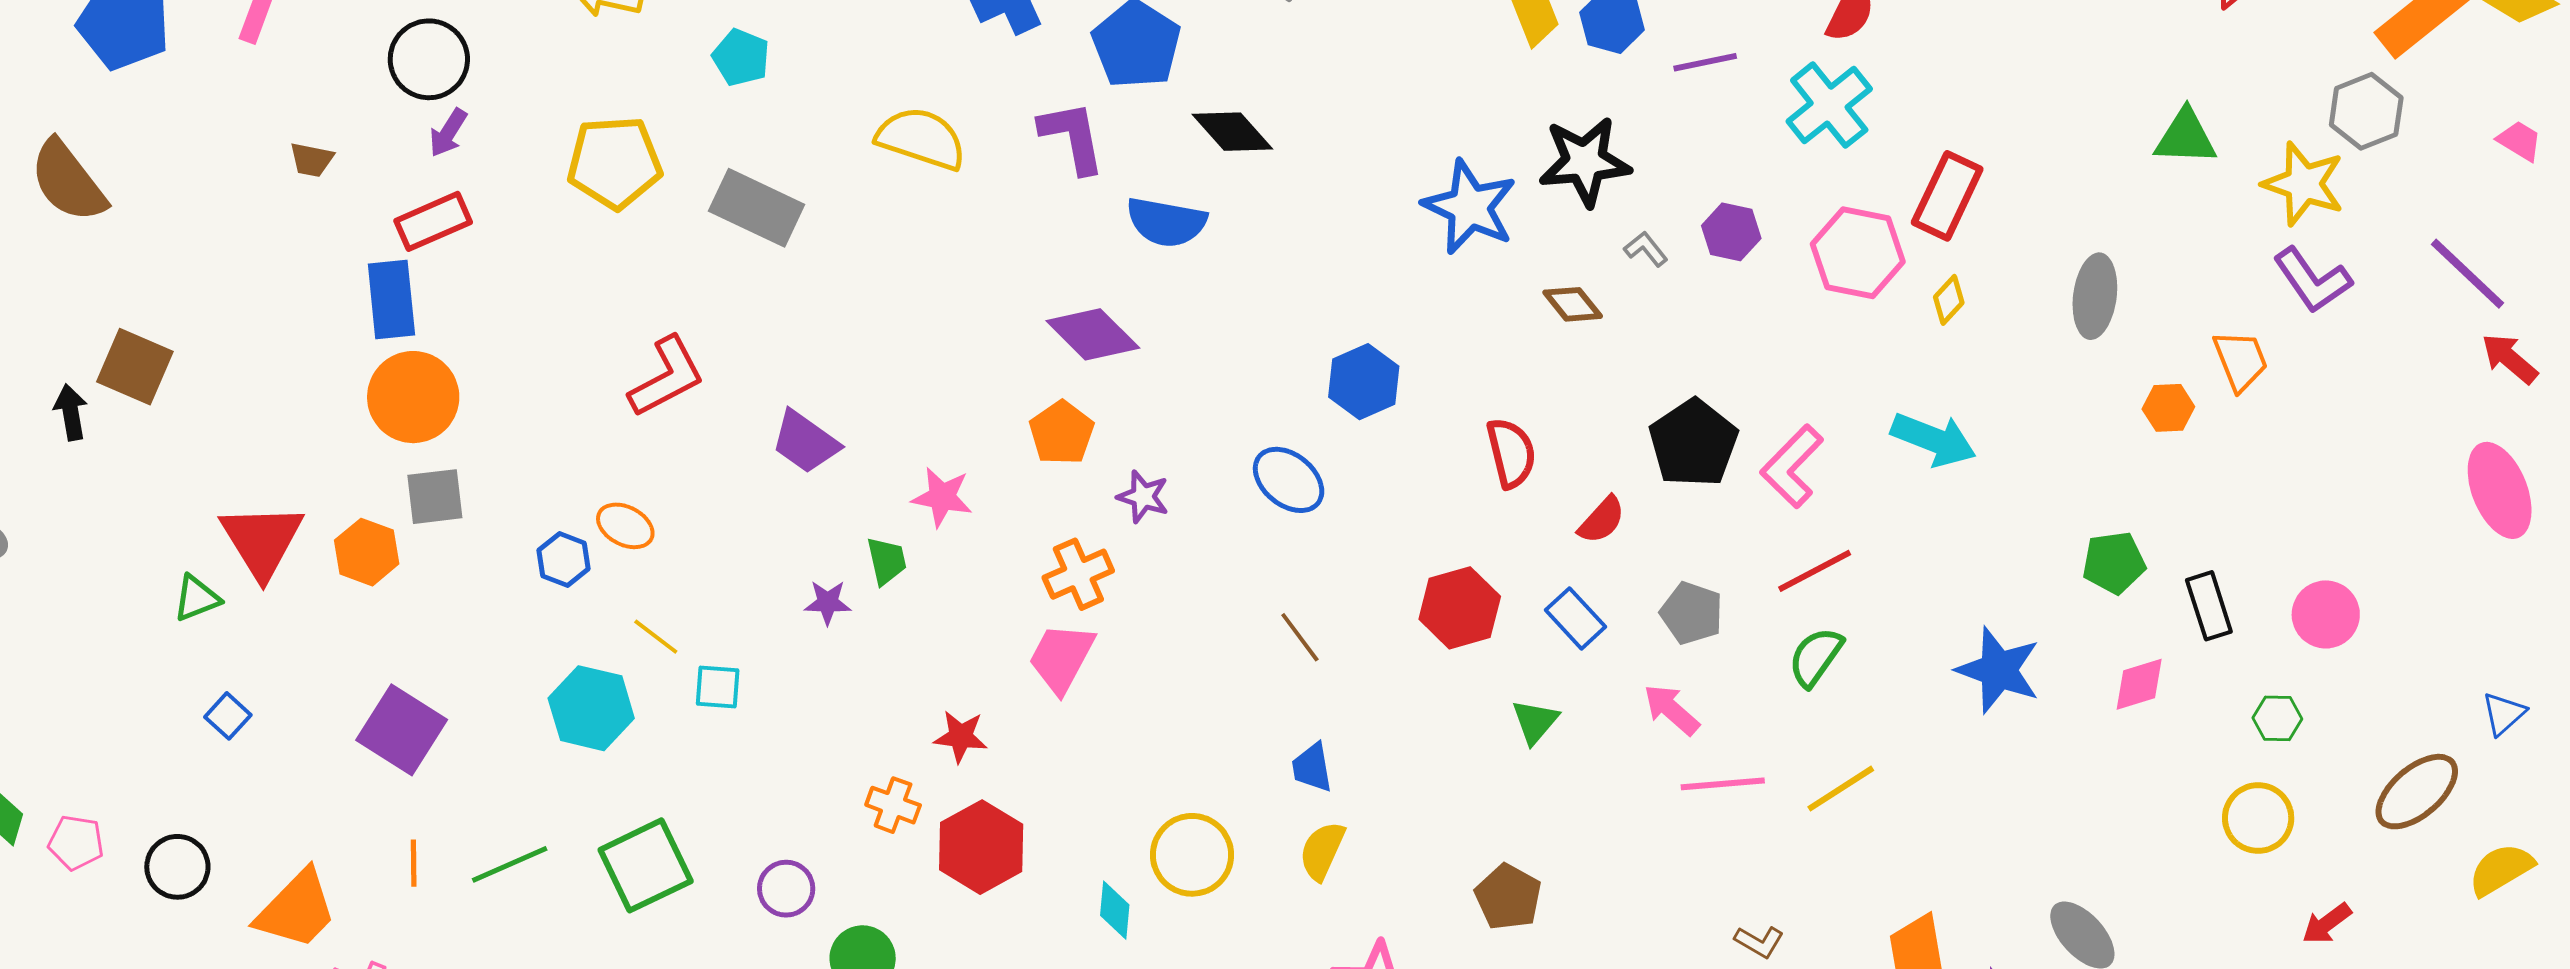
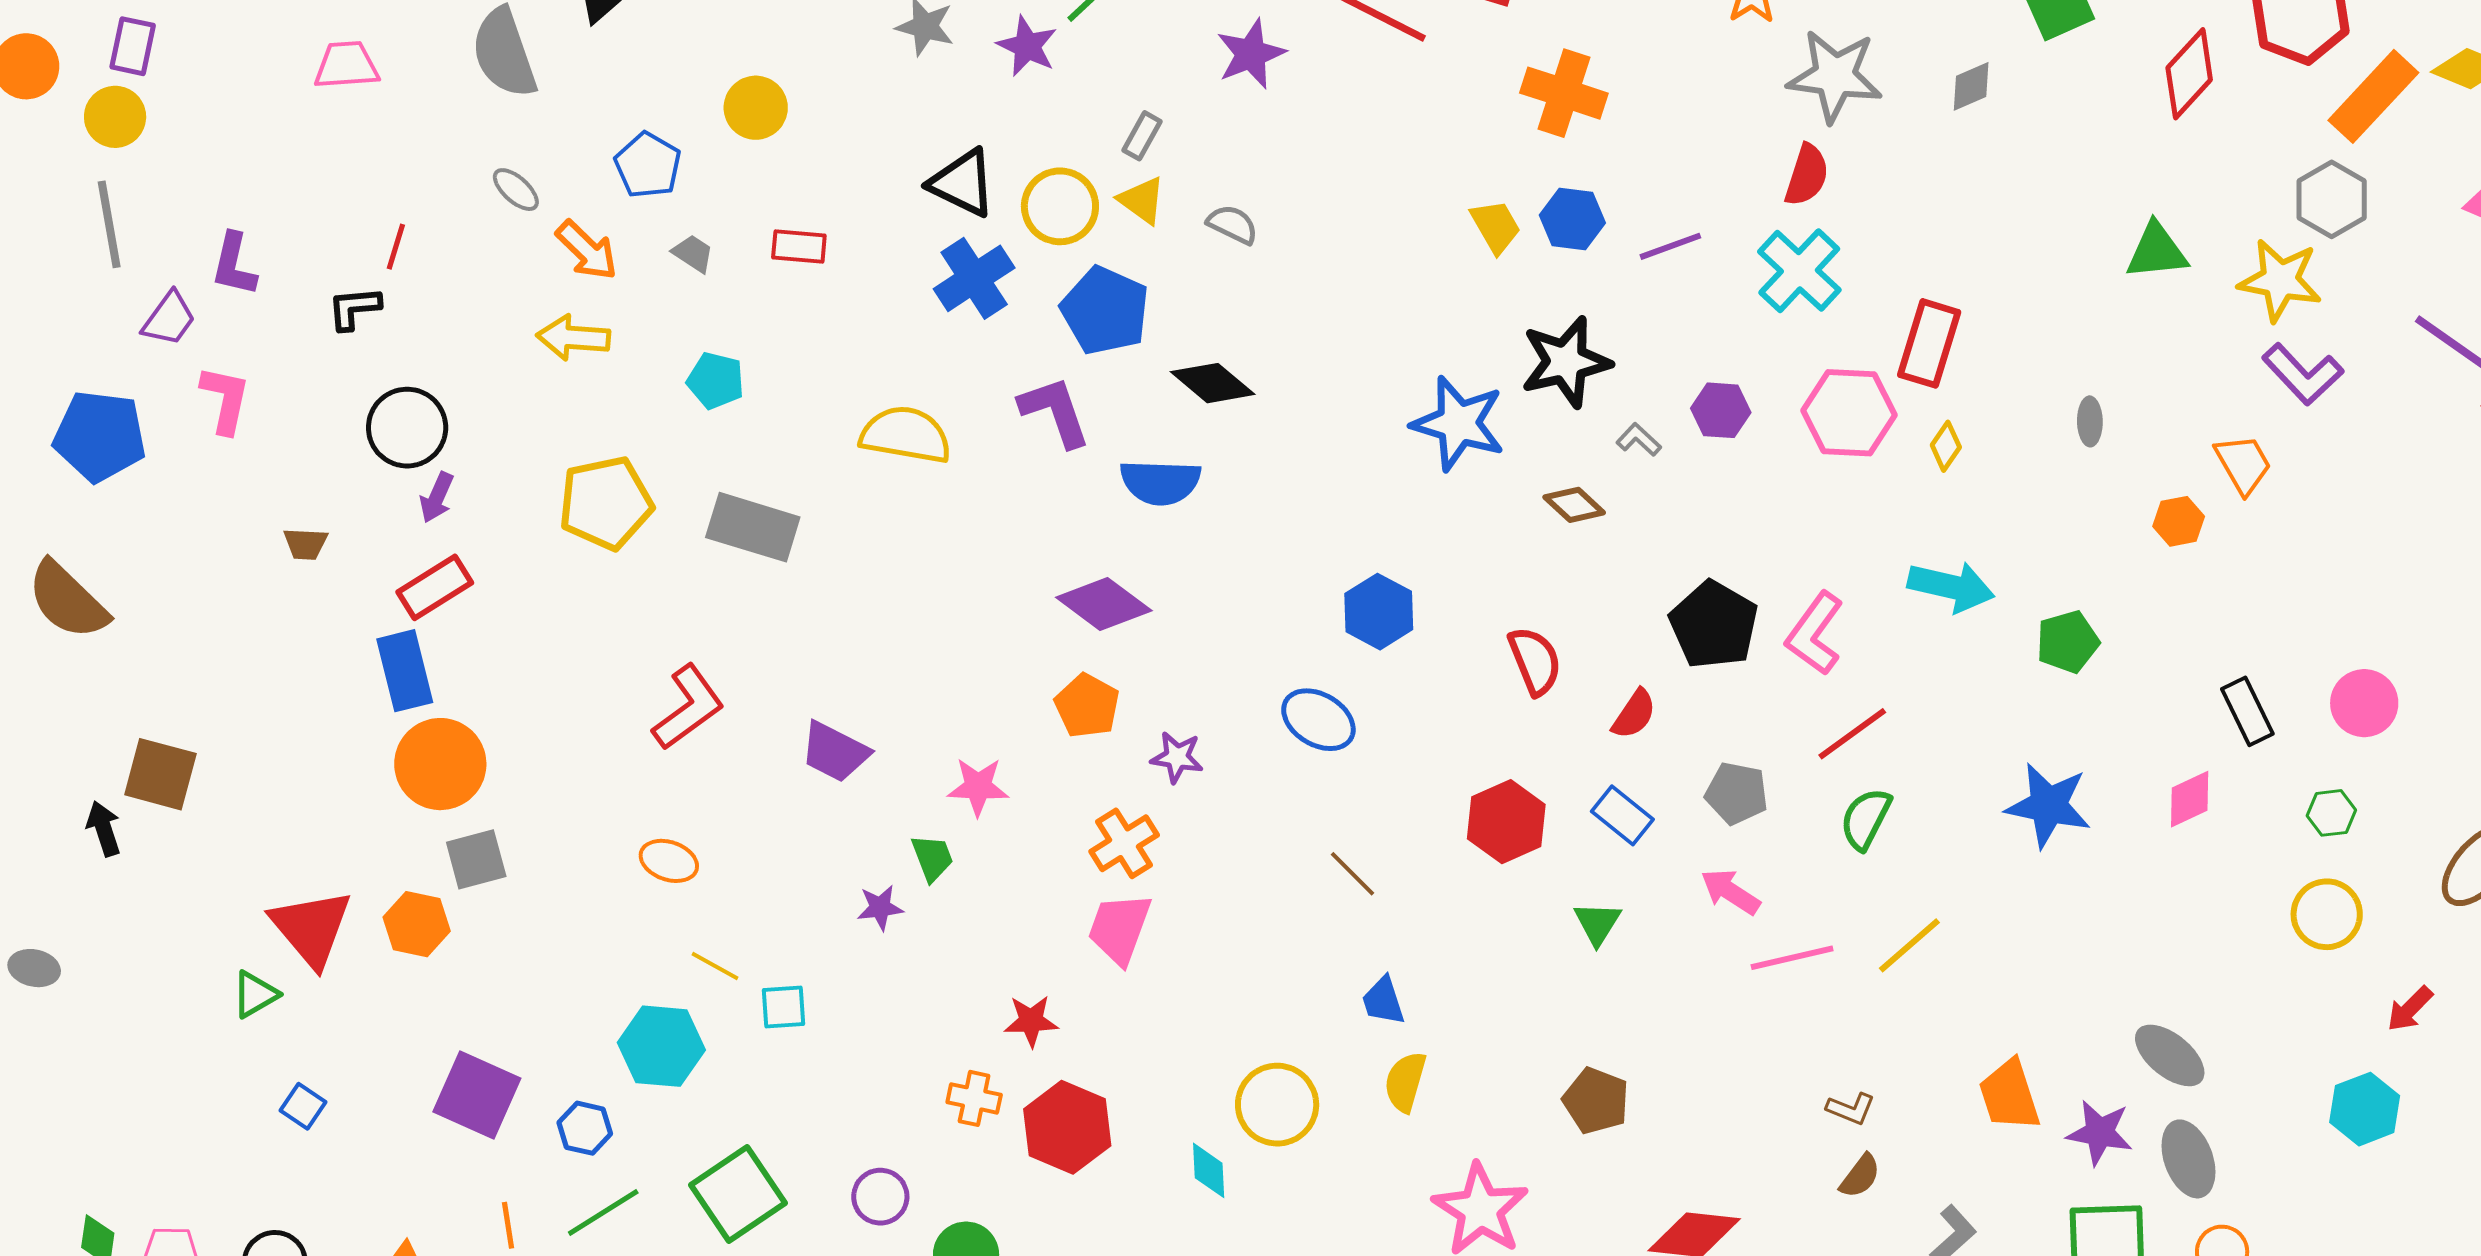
gray ellipse: (2095, 296) -> (2090, 421), size x0.6
blue hexagon: (564, 559) -> (585, 1128), moved
green pentagon: (2114, 563) -> (2068, 642), moved

